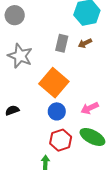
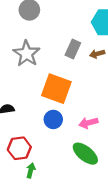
orange square: (54, 83) -> (56, 89), turned -32
red hexagon: (61, 140) -> (19, 148), moved

